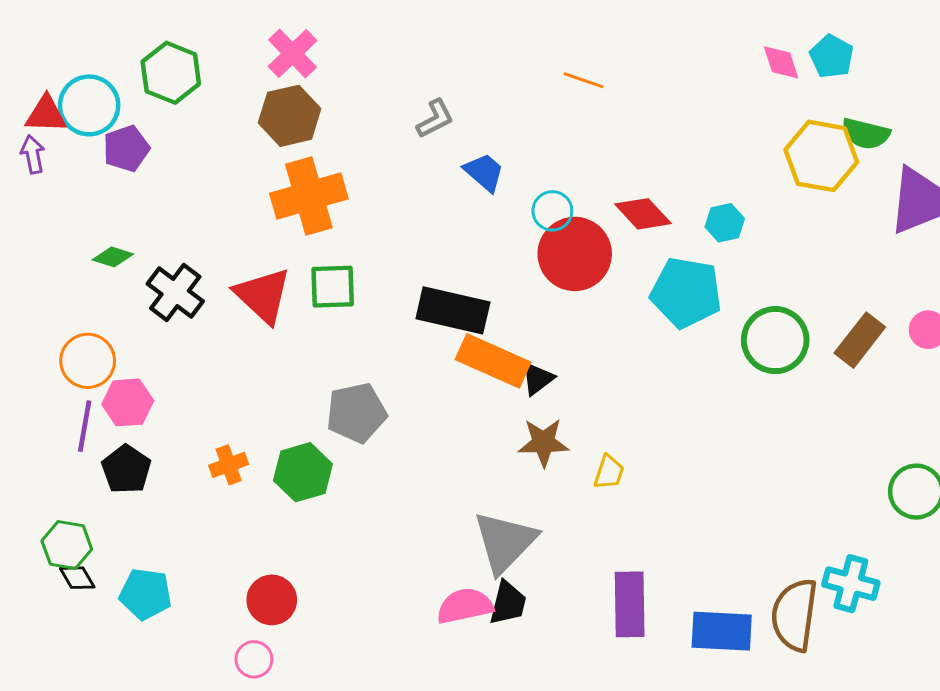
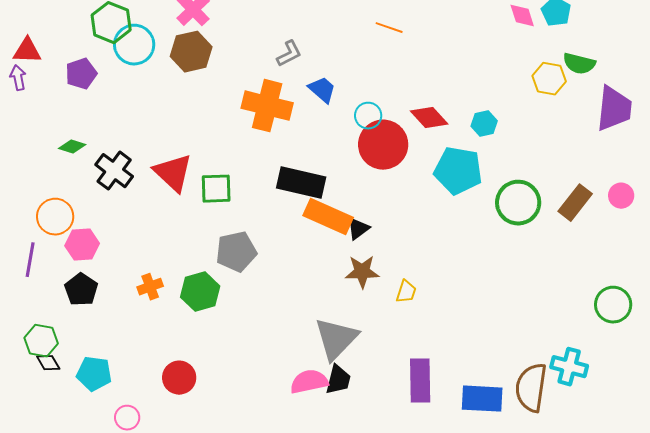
cyan circle: (89, 105) -> (134, 45), moved
yellow hexagon: (821, 156) -> (549, 79), size x0.7
orange cross: (309, 196) -> (267, 106), moved, turned 30
green square: (333, 287) -> (216, 189), moved
purple line: (85, 426) -> (30, 260), moved
pink circle: (254, 659) -> (127, 418), moved

